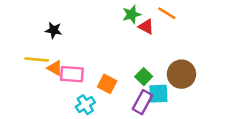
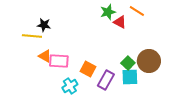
yellow line: (37, 60) -> (32, 36), moved
green square: (144, 77) -> (128, 63), moved
purple rectangle: (143, 102) -> (106, 80), moved

